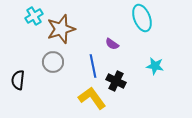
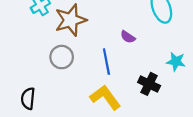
black semicircle: (18, 80) -> (28, 99), moved
black cross: (116, 81) -> (149, 84), moved

